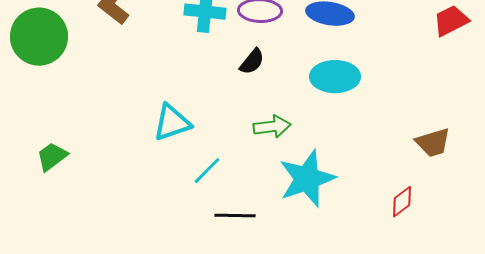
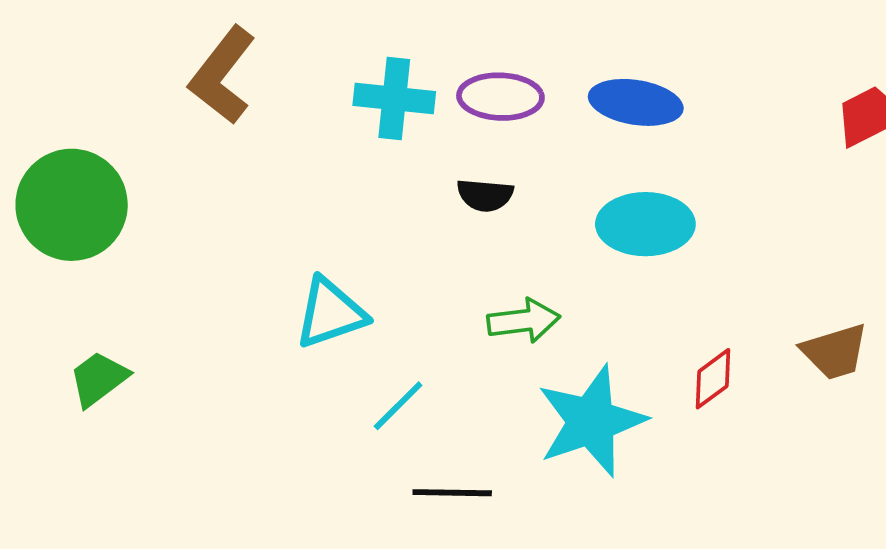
green circle: (39, 37) -> (72, 205), moved
black semicircle: (252, 62) -> (485, 195), turned 56
red diamond: (402, 202) -> (713, 379), moved

